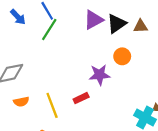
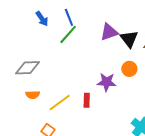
black triangle: (117, 24) -> (129, 39), turned -42
red rectangle: (81, 98) -> (87, 100), turned -72
yellow line: (52, 105) -> (60, 102), turned 65

